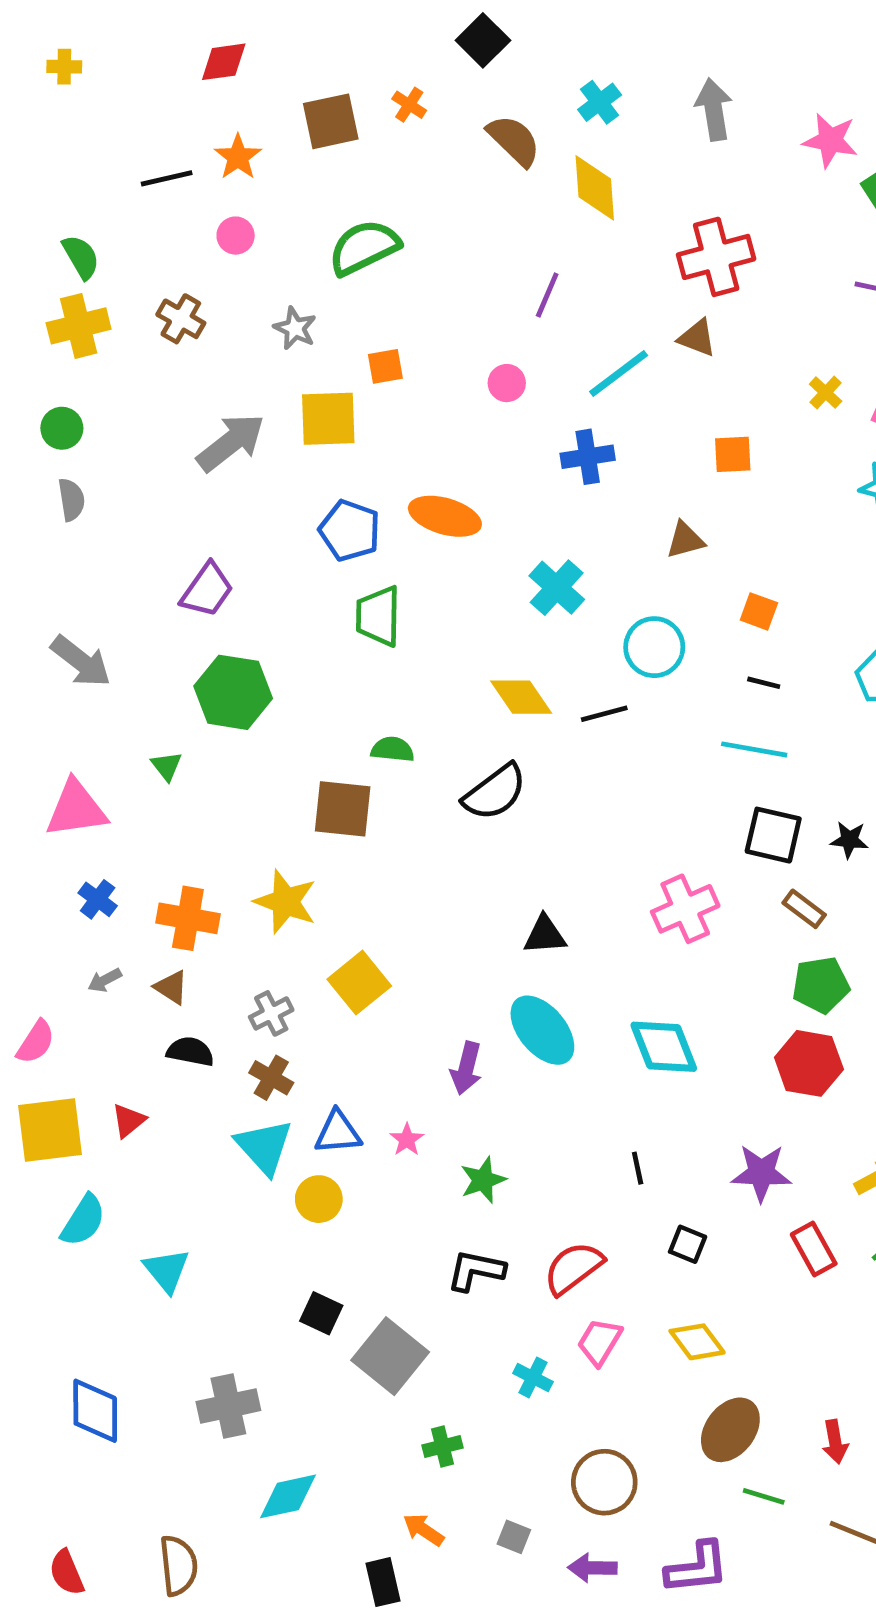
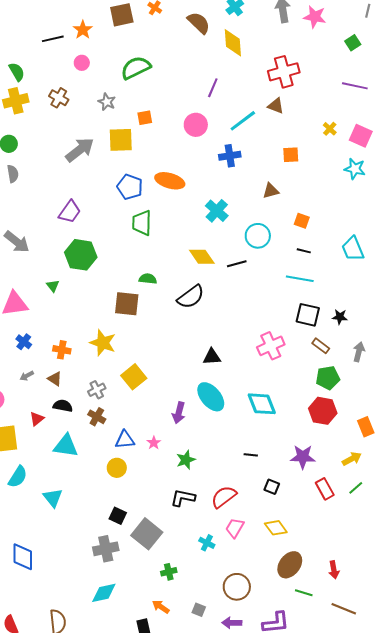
pink star: (830, 140) -> (315, 17), moved
pink circle: (507, 383) -> (196, 125), size x1.5
orange cross: (188, 918) -> (62, 350), size x0.7
red triangle: (128, 1121) -> (37, 419), moved
cyan triangle: (264, 1147) -> (66, 446), moved, turned -40
black line: (638, 1168) -> (251, 455), turned -72
gray cross: (228, 1406) -> (106, 549), moved

